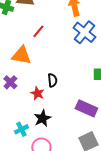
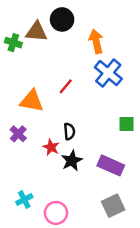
red line: (38, 31) -> (66, 86), moved
black star: (42, 118) -> (72, 161), moved
cyan cross: (21, 129) -> (24, 200), moved

